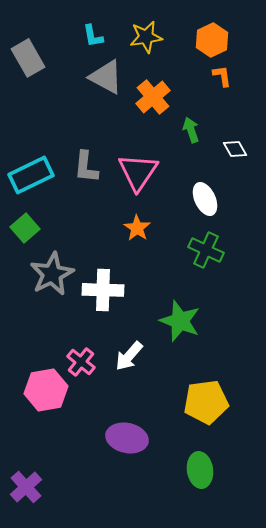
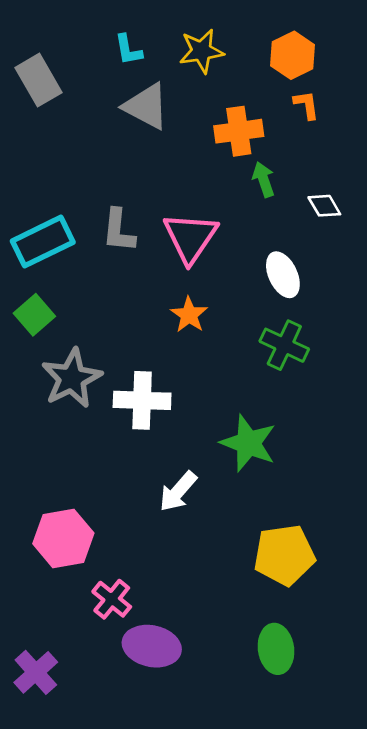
orange cross: (153, 97) -> (239, 131), moved, turned 32
pink cross: (81, 362) -> (112, 599), moved
purple ellipse: (127, 438) -> (152, 646), moved

